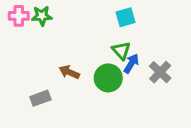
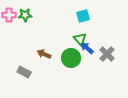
blue arrow: (131, 64) -> (87, 48), turned -80
gray rectangle: (40, 98) -> (24, 72), turned 48

